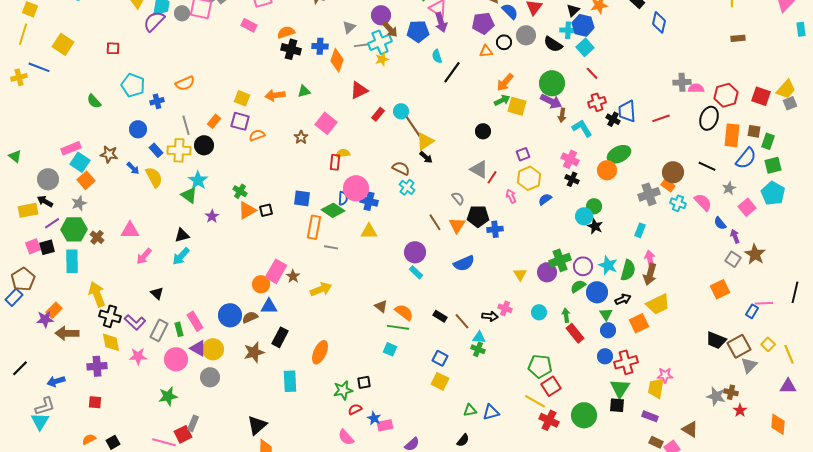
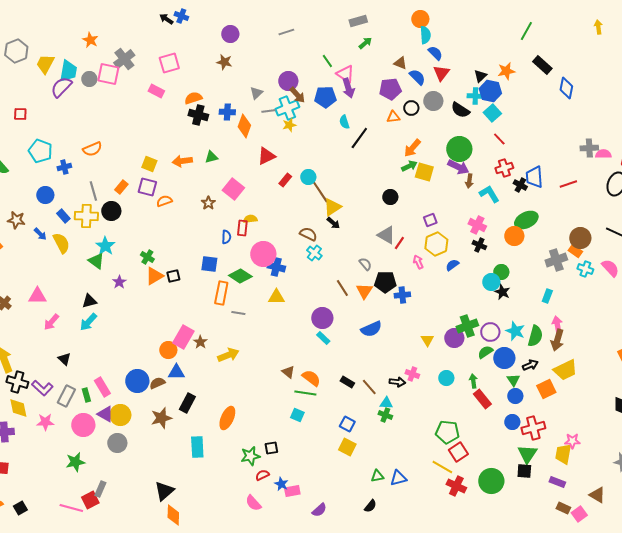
blue semicircle: (343, 198) -> (226, 237), moved

